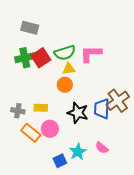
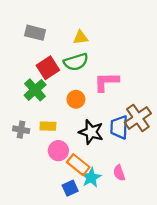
pink L-shape: (91, 54) -> (106, 82), moved
green cross: (25, 58) -> (35, 90), moved, turned -30
yellow triangle: (69, 69) -> (81, 37), moved
orange rectangle: (31, 133) -> (78, 165), moved
pink semicircle: (102, 148) -> (119, 173), turned 32

